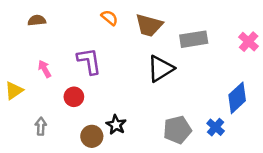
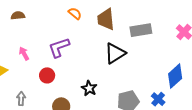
brown trapezoid: (149, 25) -> (106, 19), turned 70
purple L-shape: (89, 61) -> (59, 47), turned -100
black star: (116, 125) -> (89, 88), moved

